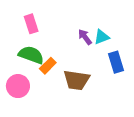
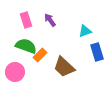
purple arrow: (85, 37) -> (50, 20), moved
brown trapezoid: (77, 80) -> (64, 67), turned 35

